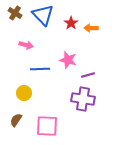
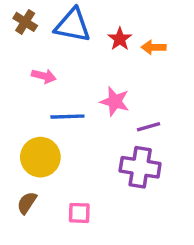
blue triangle: (43, 15) -> (72, 25), turned -35
yellow circle: (24, 93) -> (40, 157), size x1.5
pink square: (47, 126) -> (79, 213), size x0.6

